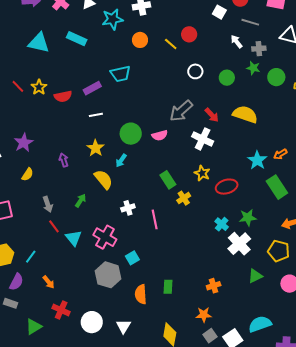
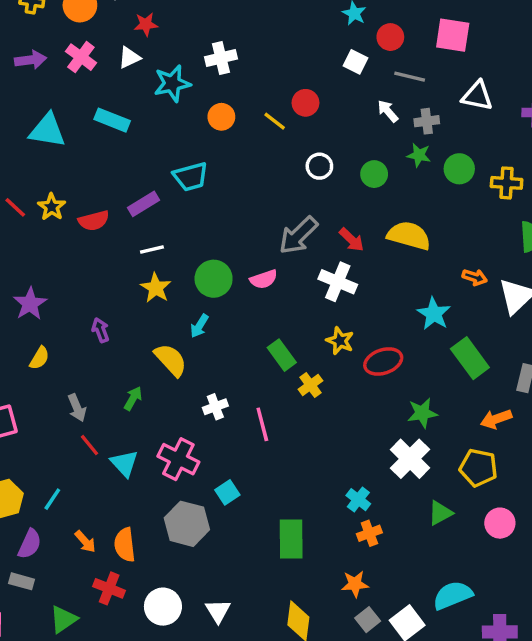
yellow star: (95, 148) -> (156, 288), moved
orange arrow: (280, 154) -> (475, 277), moved, turned -128
cyan cross: (222, 224) -> (358, 500), moved
green rectangle: (168, 287) -> (291, 539), size x1.6
orange semicircle: (141, 294) -> (125, 545), moved

